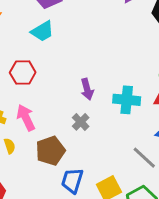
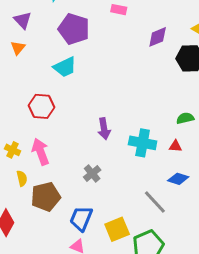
gray cross: (81, 122) -> (92, 174), moved
brown pentagon: (50, 151) -> (46, 197), moved

